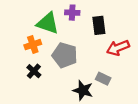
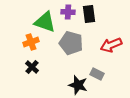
black rectangle: (99, 25) -> (89, 14), moved
gray pentagon: (65, 55) -> (71, 43), moved

